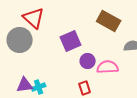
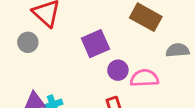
gray circle: (20, 40) -> (28, 42), size x0.6

